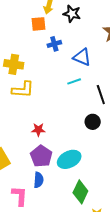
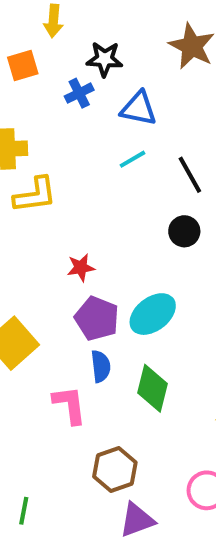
black star: (72, 14) -> (105, 59), moved
orange square: (39, 24) -> (23, 65), moved
green diamond: (80, 192) -> (153, 388), moved

